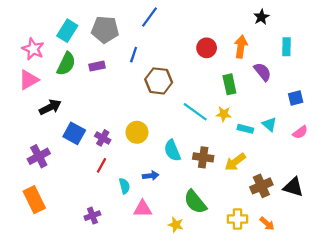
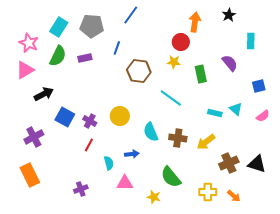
orange arrow: (241, 47) -> (195, 22), moved
yellow star: (224, 114) -> (174, 62), moved

